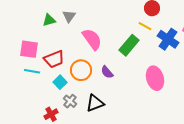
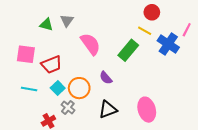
green triangle: (49, 20) -> (46, 25), turned 32
orange circle: (81, 70) -> (79, 88), moved
cyan line: (32, 71) -> (29, 89), moved
pink ellipse: (155, 78) -> (147, 110), moved
black triangle: (95, 103) -> (108, 110), moved

